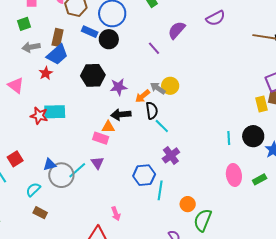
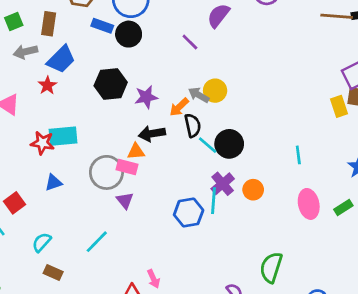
brown rectangle: (58, 37) -> (49, 24), moved
black circle: (253, 136) -> (229, 144), moved
blue triangle: (50, 165) -> (53, 183), moved
cyan line: (77, 170) -> (97, 242), moved
gray circle: (61, 175) -> (106, 172), moved
cyan line: (160, 190) -> (213, 201), moved
orange circle: (188, 204) -> (253, 190), moved
pink arrow: (116, 214) -> (153, 279), moved

